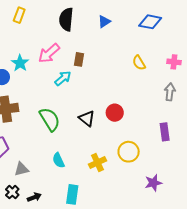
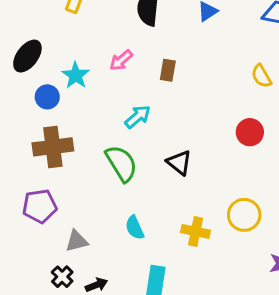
pink arrow: (49, 53) -> (121, 60), size x0.7
cyan arrow: (63, 78) -> (138, 117), moved
red circle: (115, 113) -> (250, 132), moved
yellow cross: (97, 163) -> (196, 231), turned 36

